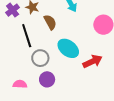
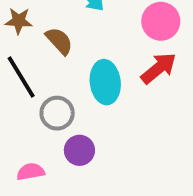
cyan ellipse: (68, 48) -> (105, 82), turned 60
red arrow: (92, 61) -> (159, 68), moved

